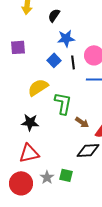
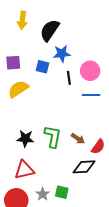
black semicircle: (54, 15) -> (50, 30), size x1.6
blue square: (54, 60) -> (43, 67), moved, turned -32
yellow semicircle: (38, 87) -> (18, 89), moved
green L-shape: (63, 103) -> (53, 137), moved

